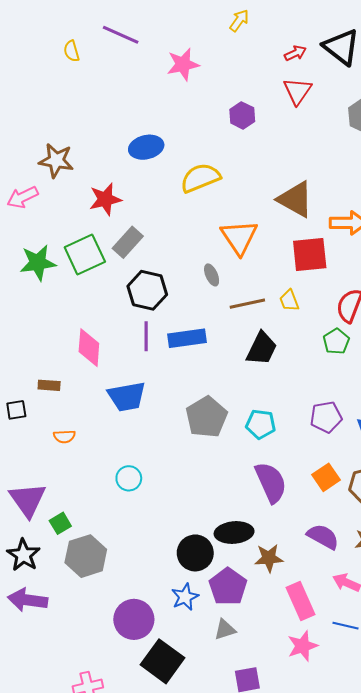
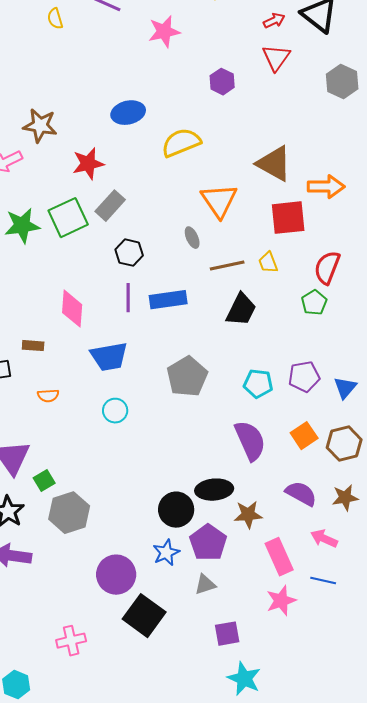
black hexagon: (147, 290) -> (129, 253), size x0.7
cyan pentagon: (261, 424) -> (258, 384), moved
cyan circle: (129, 478) -> (115, 411), moved

